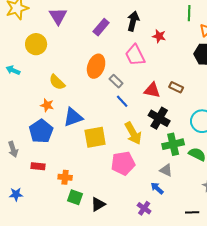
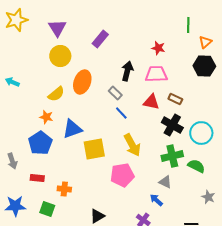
black arrow: (133, 21) -> (127, 71), moved
yellow circle: (36, 44) -> (60, 56), moved
pink trapezoid: (135, 55) -> (156, 74), moved, turned 115
orange ellipse: (96, 66) -> (82, 82), moved
yellow semicircle: (57, 82) -> (56, 94), turned -84
black cross: (159, 118) -> (172, 125), moved
blue star: (16, 194) -> (15, 206), size x1.5
green square: (75, 197) -> (47, 209), moved

